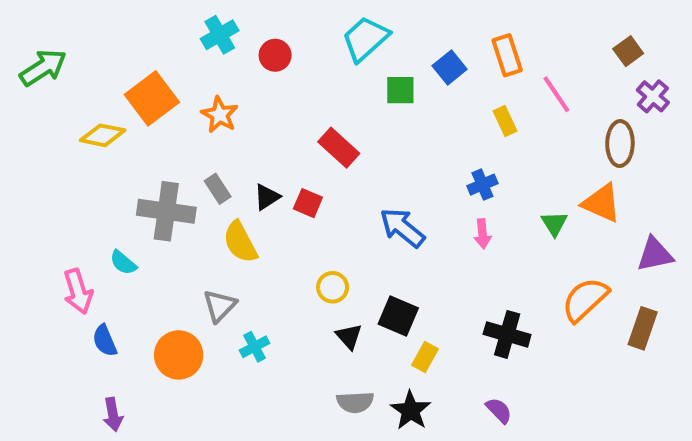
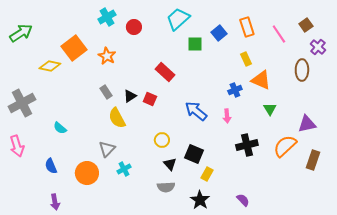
pink line: (556, 94) -> (279, 34), moved
orange triangle: (602, 203) -> (261, 80), moved
gray cross: (166, 211) -> (22, 103), moved, turned -36
pink arrow: (482, 234) -> (227, 116), moved
purple triangle: (655, 254) -> (307, 124), moved
pink arrow: (78, 291) -> (17, 146), moved
black cross: (507, 334) -> (247, 145), moved, turned -30
gray semicircle: (355, 402) -> (166, 187), moved

